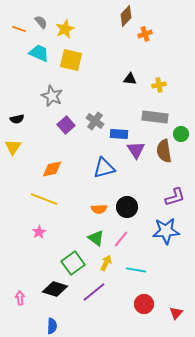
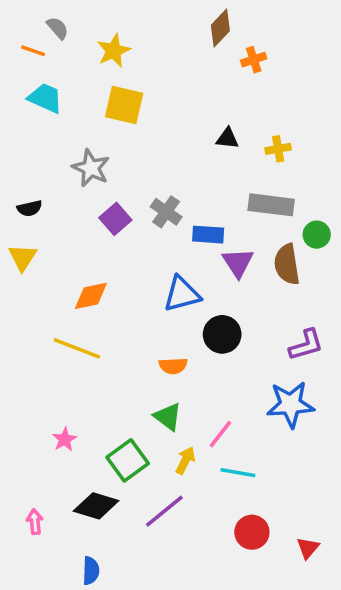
gray semicircle: (41, 22) -> (58, 28), moved
cyan trapezoid: (39, 53) -> (45, 98), moved
black circle: (127, 207) -> (222, 334), moved
pink star: (39, 232) -> (65, 439), moved
pink line: (121, 239) -> (220, 434), moved

